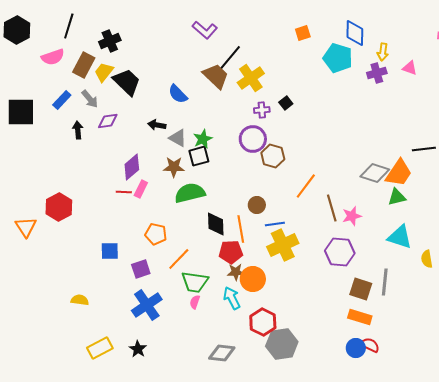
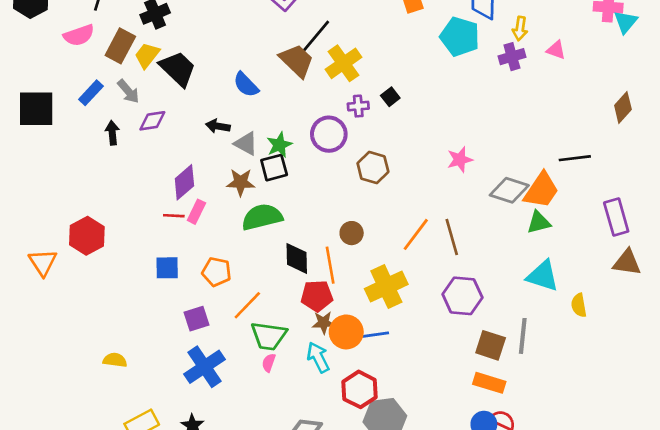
purple circle: (253, 139) -> (329, 134), moved
orange line: (306, 186) -> (416, 234), moved
pink star: (352, 216) -> (460, 160), moved
blue line: (275, 224) -> (376, 335), moved
blue square: (110, 251) -> (167, 268), moved

